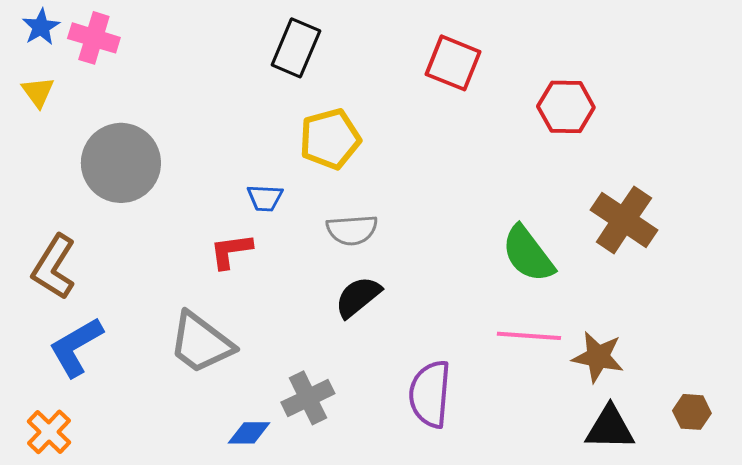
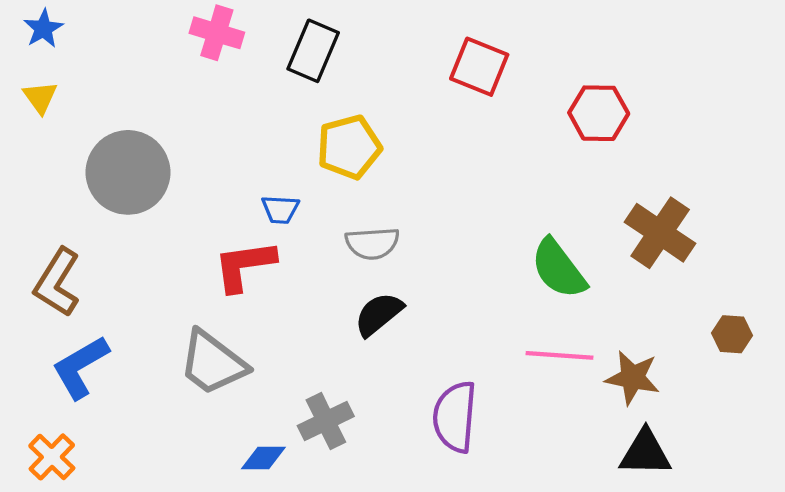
pink cross: (94, 38) -> (217, 33), moved
red L-shape: (231, 251) -> (244, 266), size x1.4
brown hexagon: (692, 412) -> (732, 334), moved

